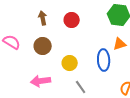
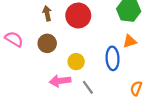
red circle: (72, 20) -> (78, 16), size x1.5
pink arrow: (41, 81) -> (60, 81), moved

